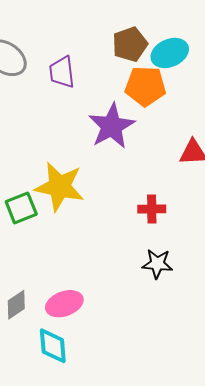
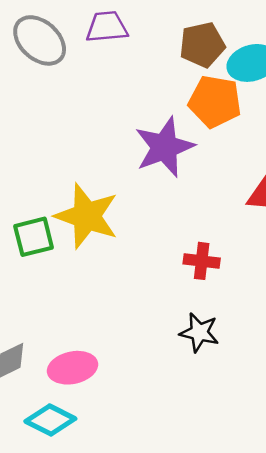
purple trapezoid: (62, 72) -> (107, 27), moved, turned 84
cyan diamond: (53, 346) -> (50, 420), turned -66

